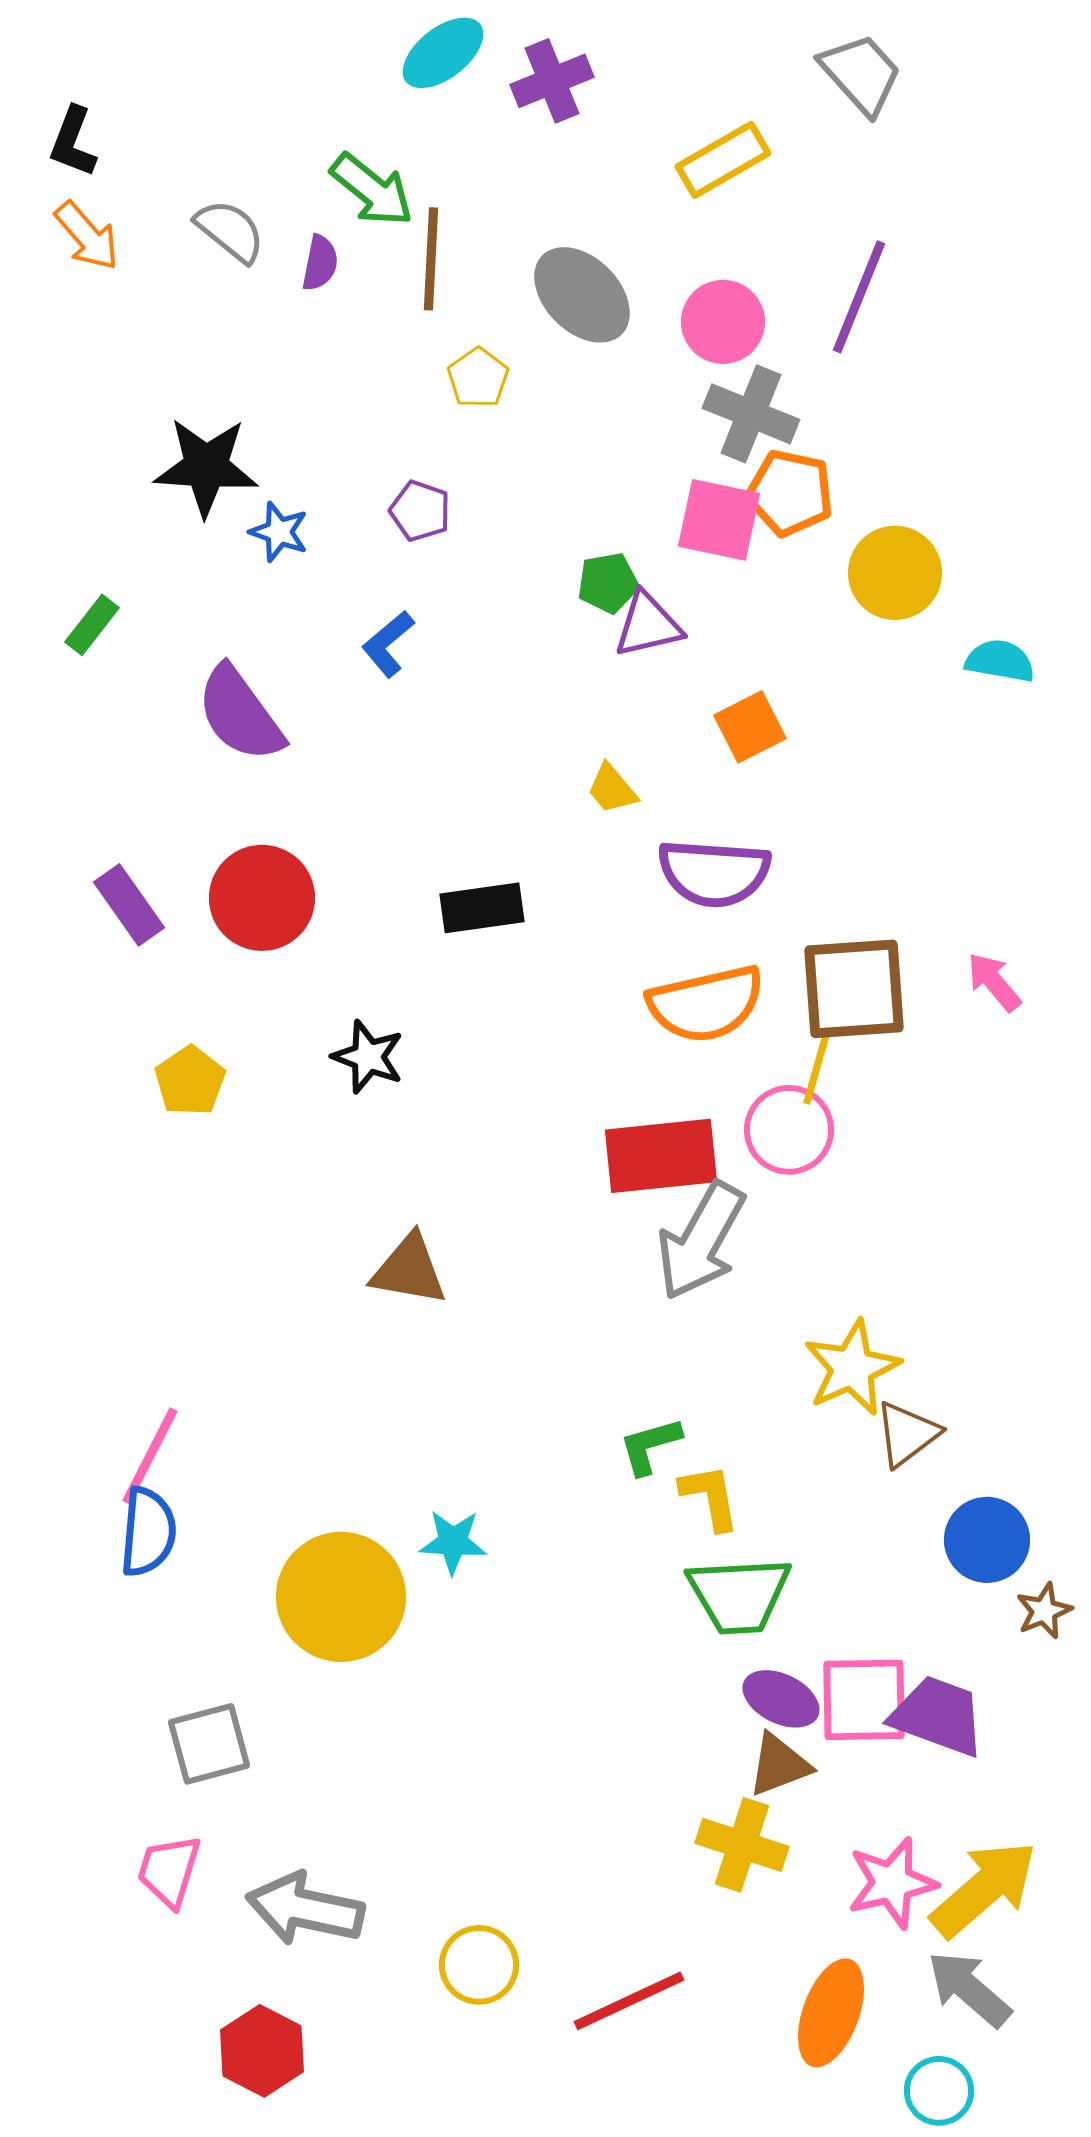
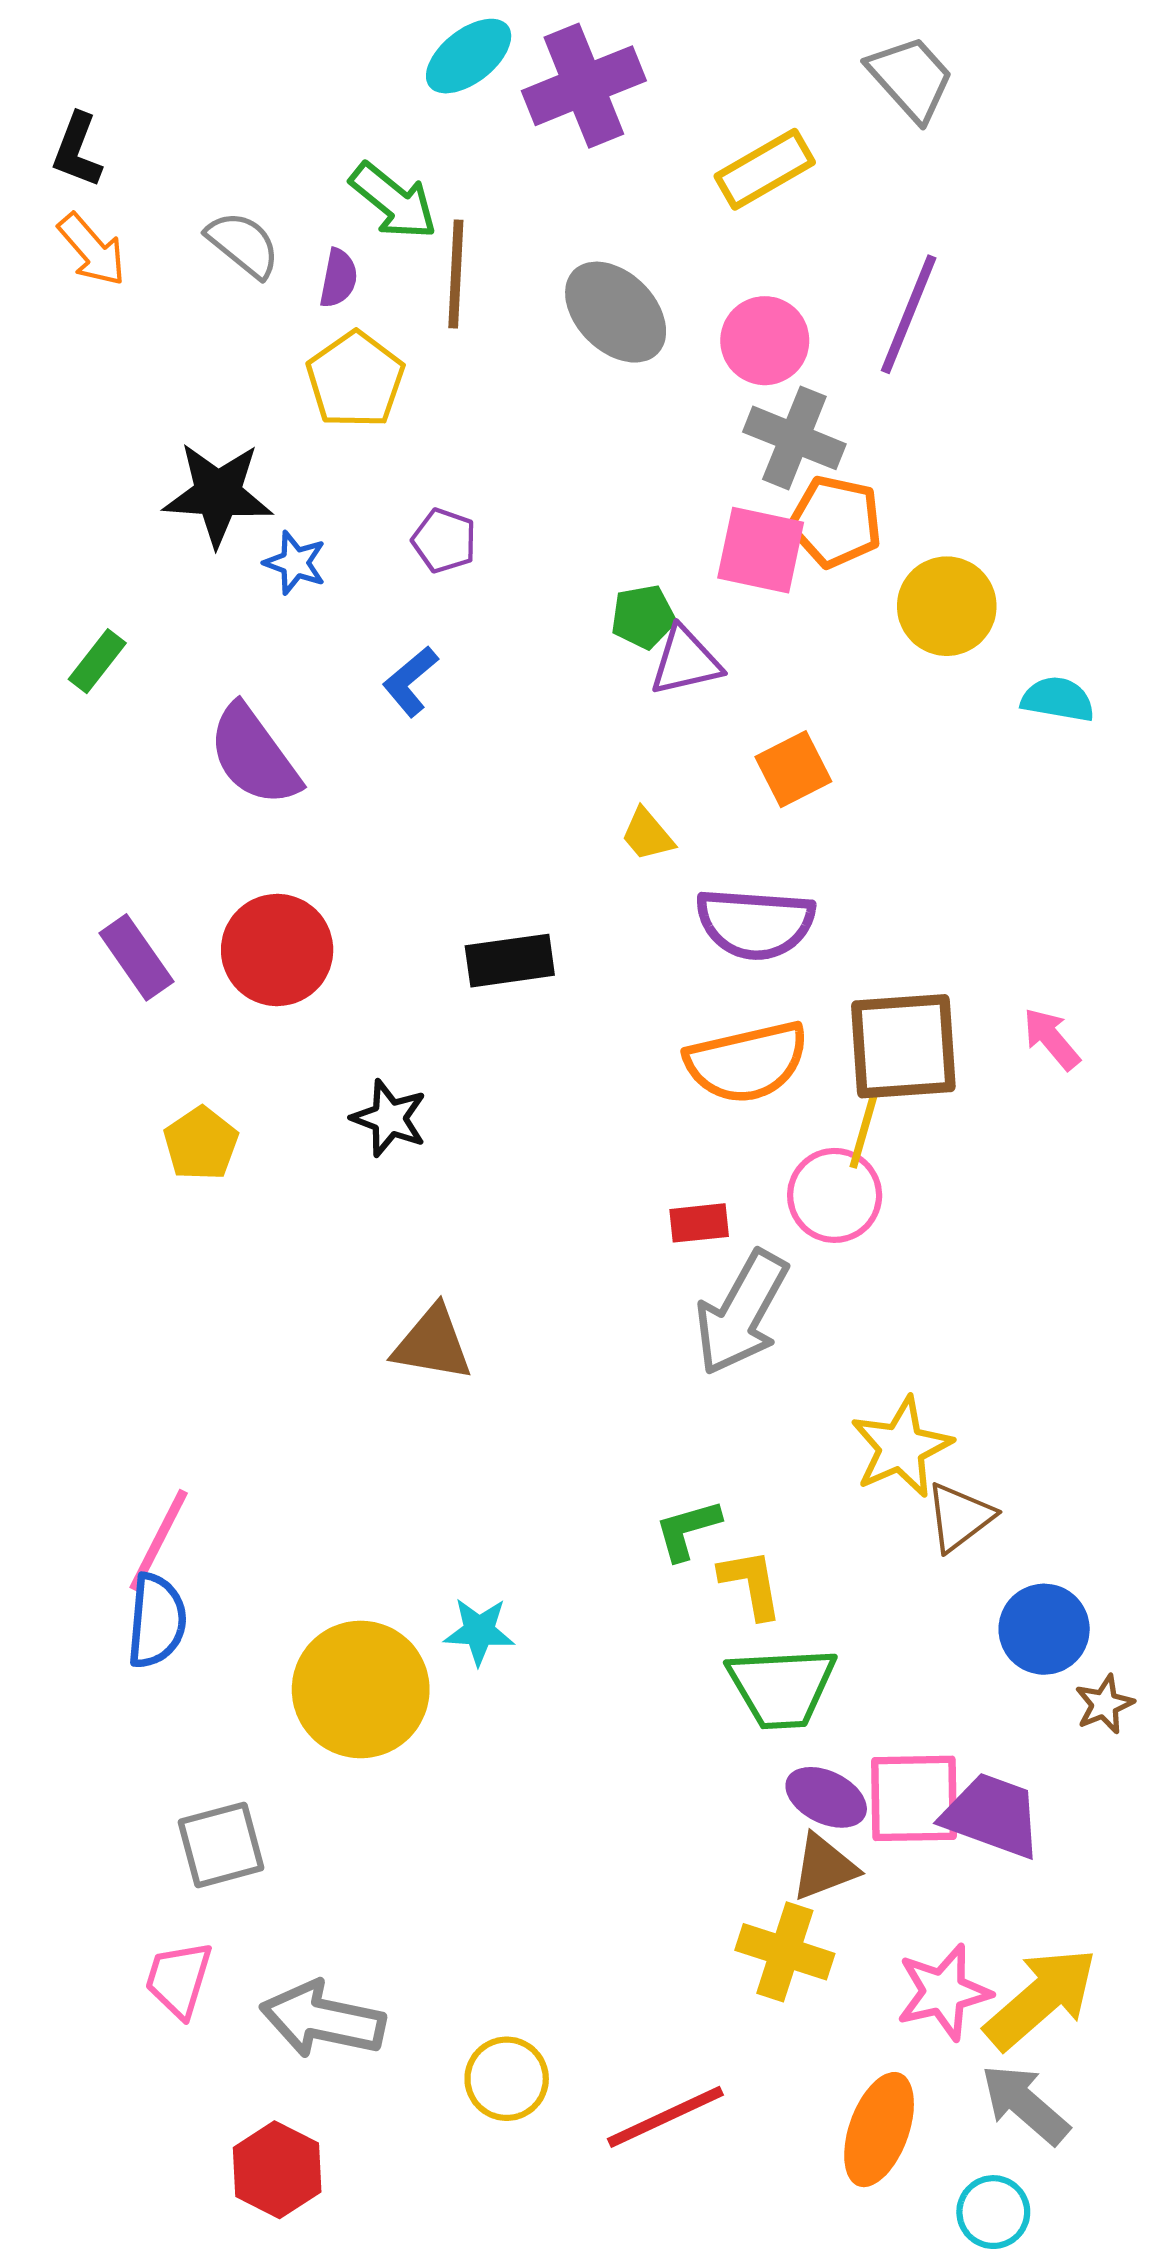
purple cross: (552, 81) -> (584, 86), size x1.4
yellow pentagon: (478, 378) -> (355, 380), moved, size x1.5
red rectangle: (661, 1156) -> (699, 1223), size x0.5

